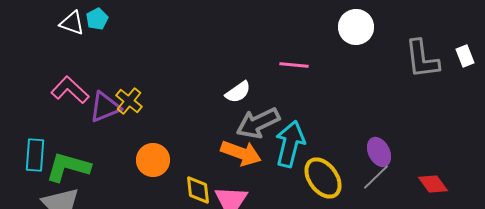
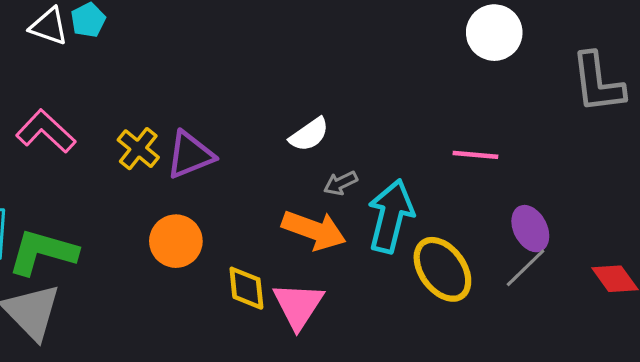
pink line: (294, 65) -> (475, 155), moved
purple triangle: (105, 107) -> (190, 155), moved
gray arrow: (258, 123) -> (341, 183), size x0.5

